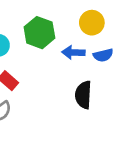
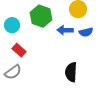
black semicircle: (83, 95) -> (71, 72), moved

